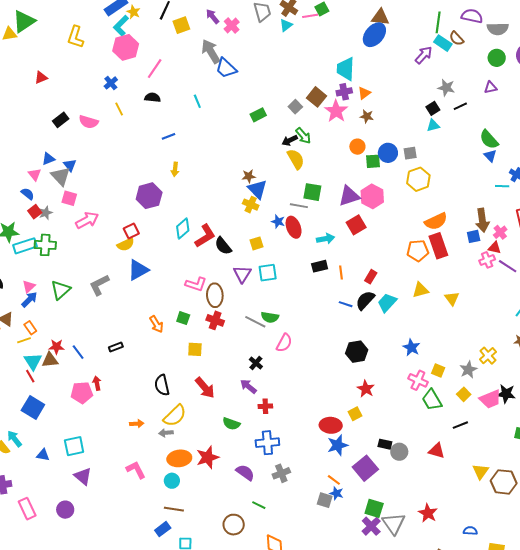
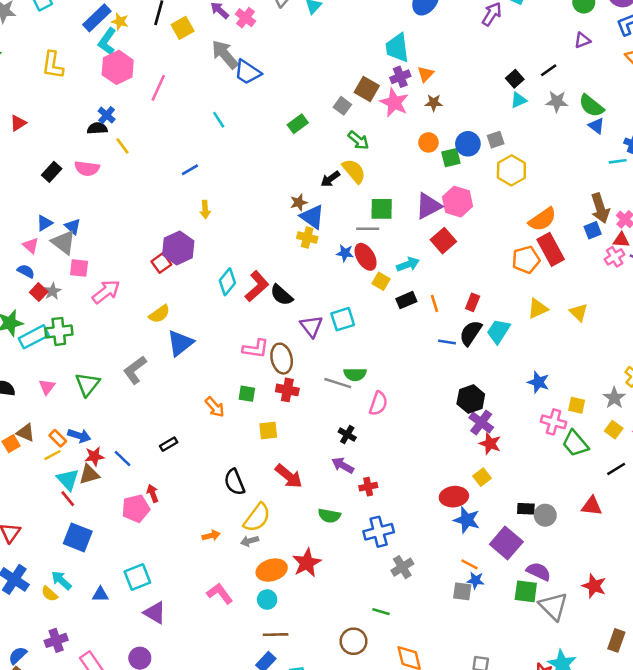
gray star: (446, 88) -> (557, 102), moved
black semicircle: (153, 98) -> (97, 128), moved
black arrow: (290, 140) -> (330, 179), moved
red square: (131, 231) -> (161, 263), moved
yellow square: (257, 243) -> (381, 281), moved, turned -32
blue arrow: (29, 300) -> (79, 436), moved, turned 72
blue star: (338, 445) -> (467, 520), turned -30
purple semicircle: (245, 472) -> (539, 571), moved
purple cross: (371, 526) -> (481, 423), moved

